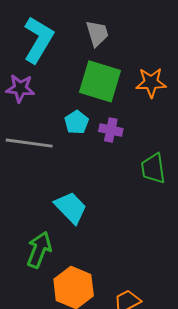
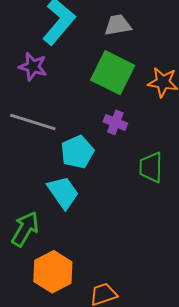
gray trapezoid: (97, 33) -> (118, 25), turned -92
cyan pentagon: (76, 122) -> (77, 152), moved, size x1.4

